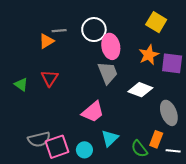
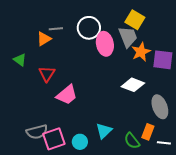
yellow square: (156, 22) -> (135, 20), moved
gray trapezoid: (108, 73) -> (128, 37), moved
green triangle: (21, 84) -> (20, 60), moved
pink trapezoid: (93, 112) -> (67, 95), moved

